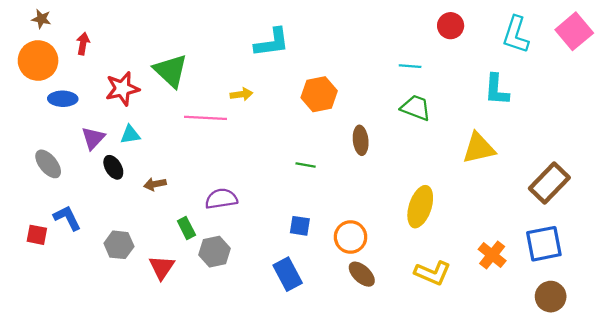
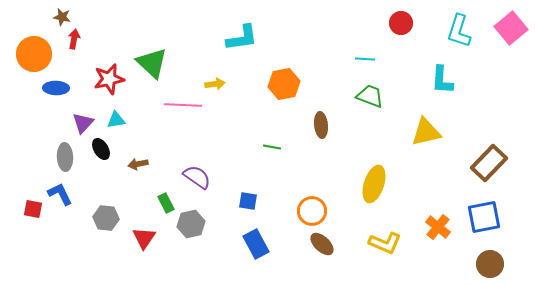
brown star: (41, 19) -> (62, 17), moved
gray ellipse: (48, 164) -> (65, 157), moved, turned 36
purple semicircle: (221, 199) -> (197, 177), turned 44
blue square: (300, 226) -> (248, 201), moved

